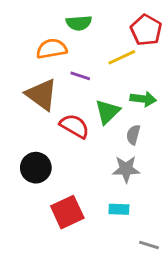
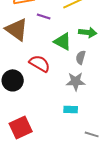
green triangle: (107, 112) -> (63, 41), turned -48
red semicircle: (75, 126) -> (40, 63), moved
red square: (67, 212) -> (21, 127), moved

